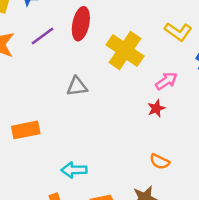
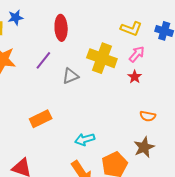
yellow L-shape: (178, 32) -> (131, 29), moved
purple line: (42, 36) -> (43, 60), moved
yellow cross: (125, 51) -> (102, 58), moved

